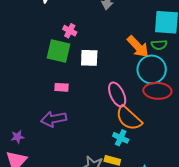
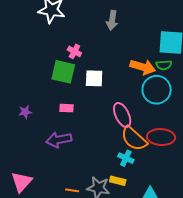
orange arrow: (138, 47) -> (143, 67), turned -30
red ellipse: (157, 91) -> (161, 137), moved
purple star: (18, 137) -> (25, 112), moved

